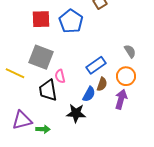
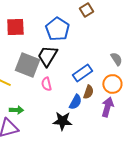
red square: (41, 19) -> (15, 27), moved
black trapezoid: (48, 90) -> (47, 56), moved, turned 40
green arrow: (43, 129) -> (16, 110), moved

